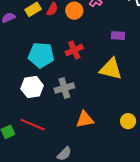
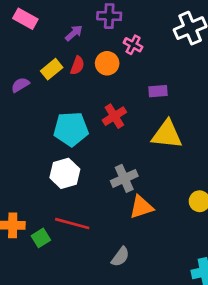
purple rectangle: (118, 36) -> (158, 91), moved
gray cross: (64, 88) -> (124, 178), moved

